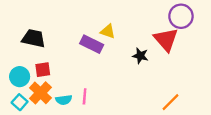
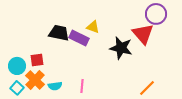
black trapezoid: (34, 38) -> (59, 33), moved
black star: (140, 56) -> (121, 48), size x1.6
pink line: (85, 96) -> (82, 86), moved

